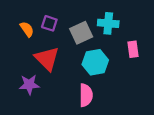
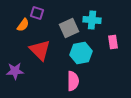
purple square: (49, 23) -> (37, 13), moved
orange semicircle: (27, 29) -> (23, 25), turned 72
purple star: (29, 85) -> (15, 71), moved

